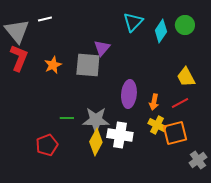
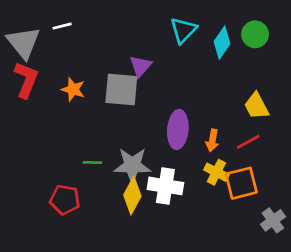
orange star: (53, 65) -> (73, 89), turned -30
red pentagon: (47, 145) -> (65, 200), turned 30

